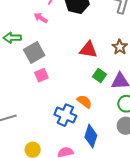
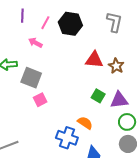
red triangle: (88, 50) -> (94, 60), moved
gray square: (34, 52) -> (31, 78), turned -35

